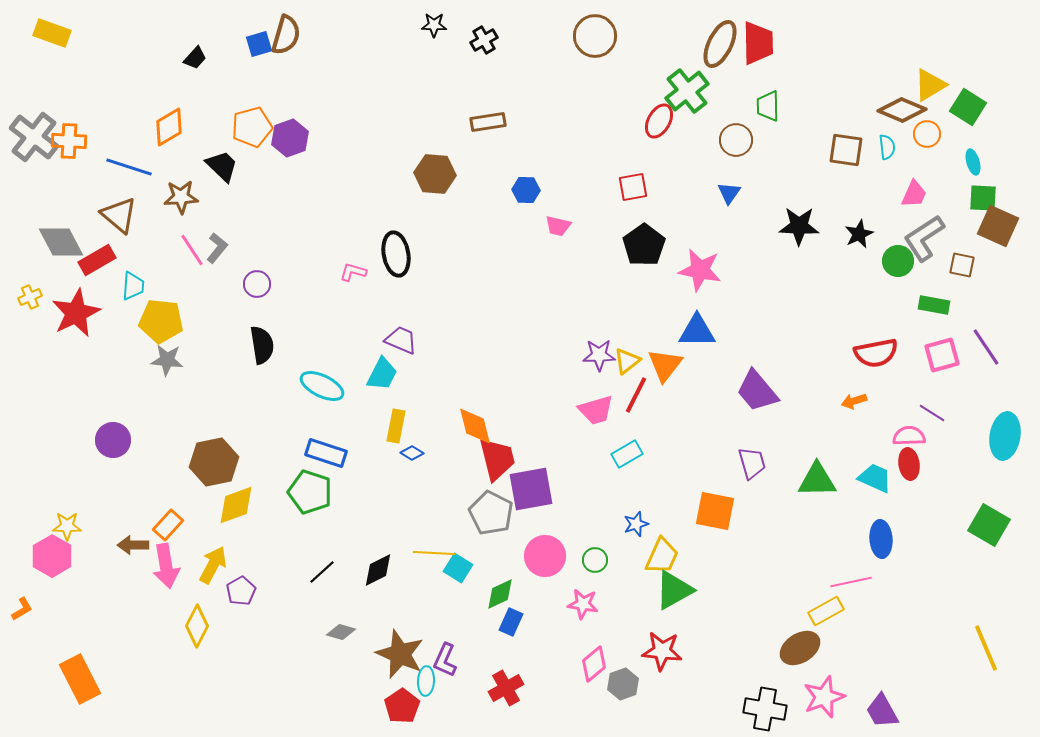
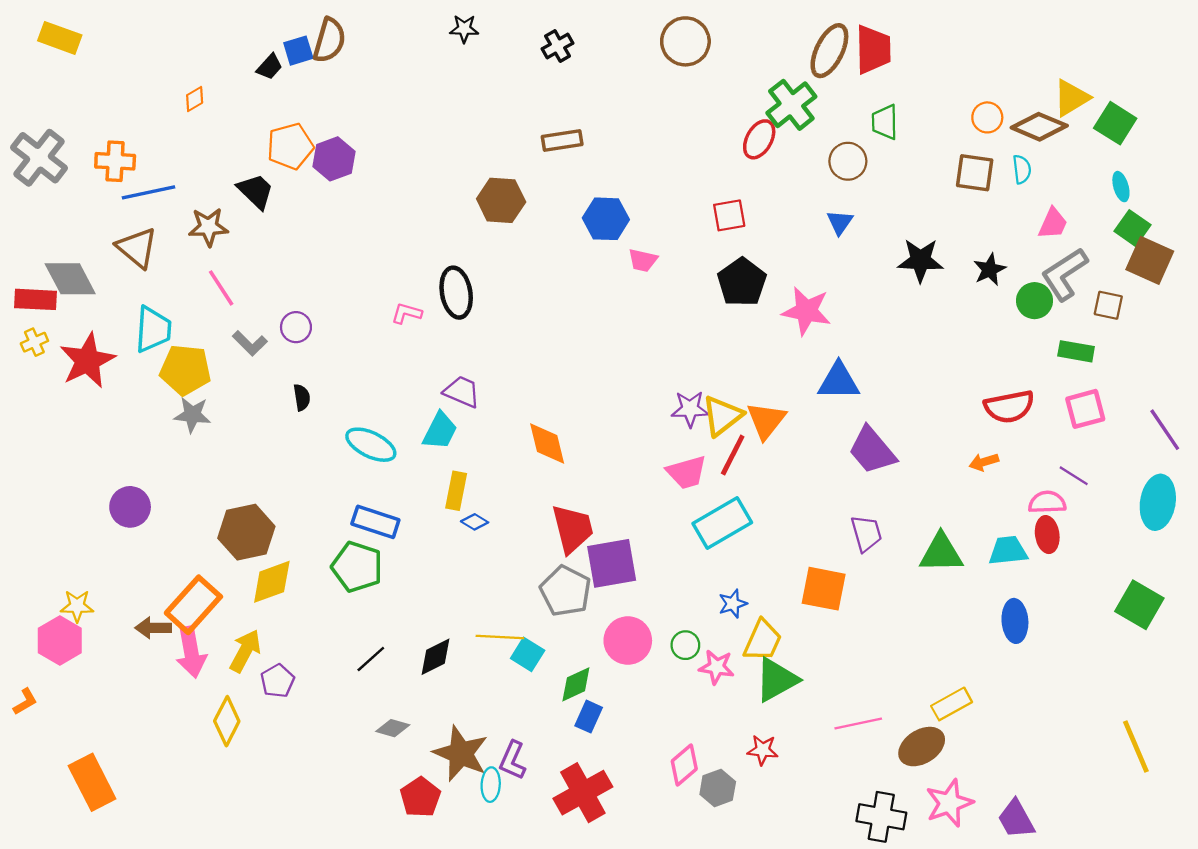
black star: (434, 25) -> (464, 29), moved
black trapezoid: (195, 58) -> (269, 67), moved
orange diamond: (169, 127) -> (195, 99), moved, size x0.6
orange circle: (927, 134) -> (987, 117), moved
orange cross: (69, 141) -> (115, 161), moved
blue line: (129, 167) -> (148, 192), turned -30
blue hexagon: (526, 190) -> (606, 219), size x1.4
green square: (983, 198) -> (1132, 228), turned 32
gray L-shape: (217, 248) -> (250, 343), moved, turned 96
red rectangle: (97, 260) -> (36, 299), moved, turned 33
cyan trapezoid: (133, 286) -> (153, 329), size x1.4
blue triangle: (697, 331) -> (839, 381), moved
black semicircle: (262, 345) -> (302, 397), size x0.6
purple line: (986, 347) -> (1165, 430), moved
yellow triangle: (627, 361) -> (722, 416), size x1.4
orange diamond: (475, 426) -> (547, 444), moved
cyan rectangle: (627, 454) -> (722, 523), size x1.6
cyan trapezoid: (875, 478) -> (1008, 551), turned -30
orange rectangle: (168, 525) -> (193, 605), size x1.6
pink line: (851, 582) -> (858, 723), moved
pink star: (583, 604) -> (717, 667), moved
red star: (662, 651) -> (763, 750), size x0.7
red cross: (506, 688) -> (583, 793), size x1.4
red pentagon: (402, 706) -> (420, 797), moved

